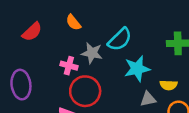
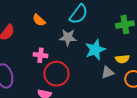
cyan semicircle: (120, 39) -> (79, 14), moved
gray star: (92, 53) -> (68, 37), moved

